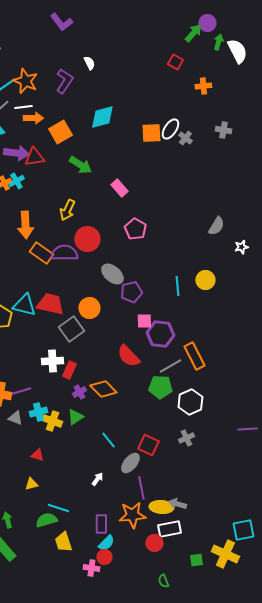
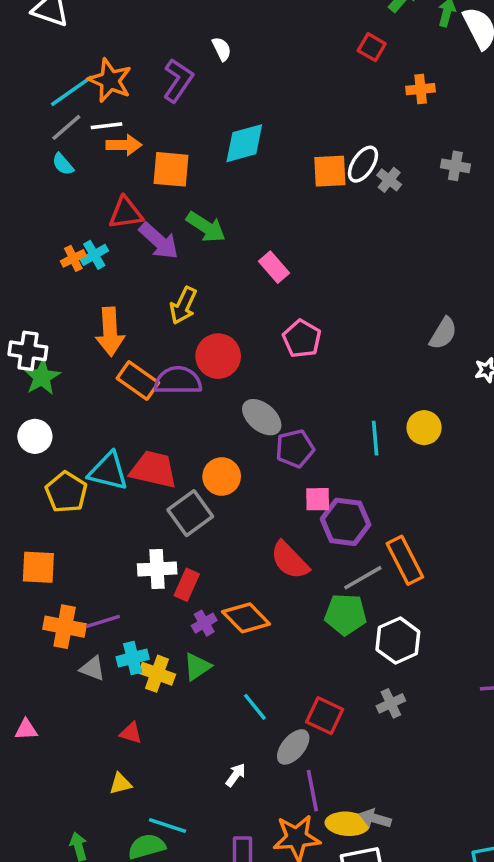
orange square: (60, 132) -> (171, 169), turned 35
purple arrow: (16, 153) -> (159, 241), moved, turned 35

